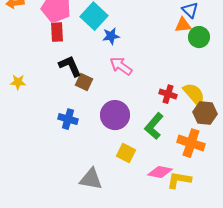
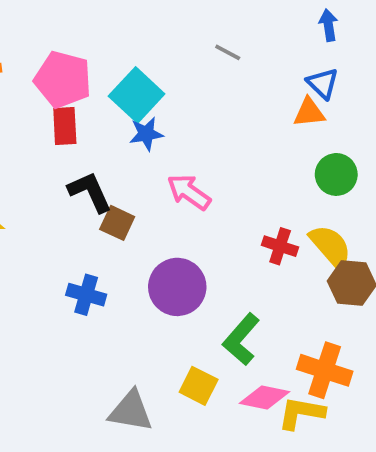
blue star: (111, 36) -> (146, 134), moved
green circle: (199, 37) -> (336, 174), moved
green L-shape: (154, 126) -> (241, 339), moved
orange cross: (191, 143) -> (325, 370), moved
yellow square: (126, 153) -> (199, 386), moved

